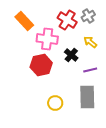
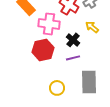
purple line: (90, 70) -> (73, 58), moved

